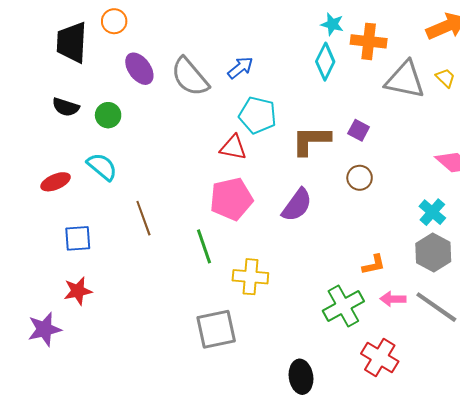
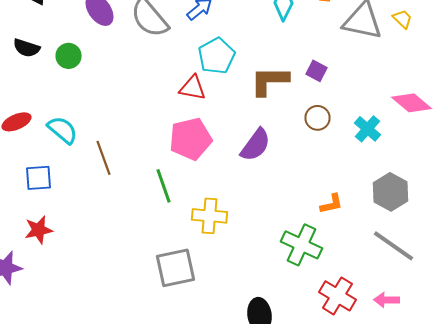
cyan pentagon: (258, 115) -> (216, 56), turned 30
cyan semicircle: (102, 167) -> (62, 130), moved
cyan cross: (432, 212) -> (368, 129), moved
pink arrow: (393, 299) -> (386, 300), moved
green cross: (343, 306) -> (302, 245), turned -36

